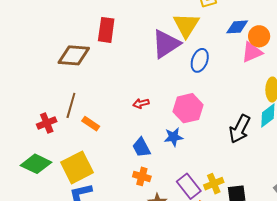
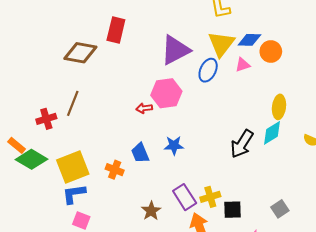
yellow triangle: (186, 25) -> (221, 44), moved
pink triangle: (252, 52) -> (243, 65), moved, size x0.7
pink hexagon: (188, 108) -> (166, 93), moved
orange rectangle: (91, 124) -> (17, 145), moved
orange cross: (142, 176) -> (115, 170), moved

